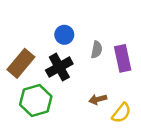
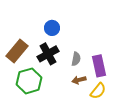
gray semicircle: (97, 50) -> (76, 59), moved
purple rectangle: (123, 58) -> (99, 66), moved

